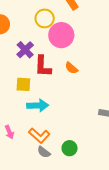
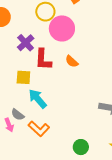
cyan arrow: (38, 106) -> (38, 99), turned -130
green circle: (70, 148) -> (81, 147), moved
gray semicircle: (44, 152) -> (18, 115), moved

